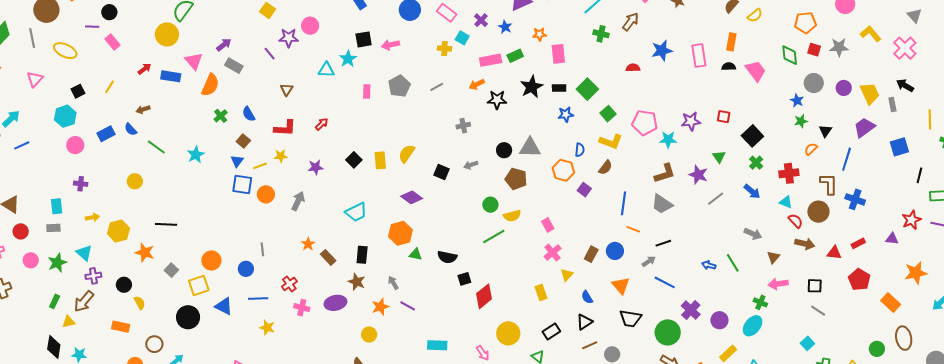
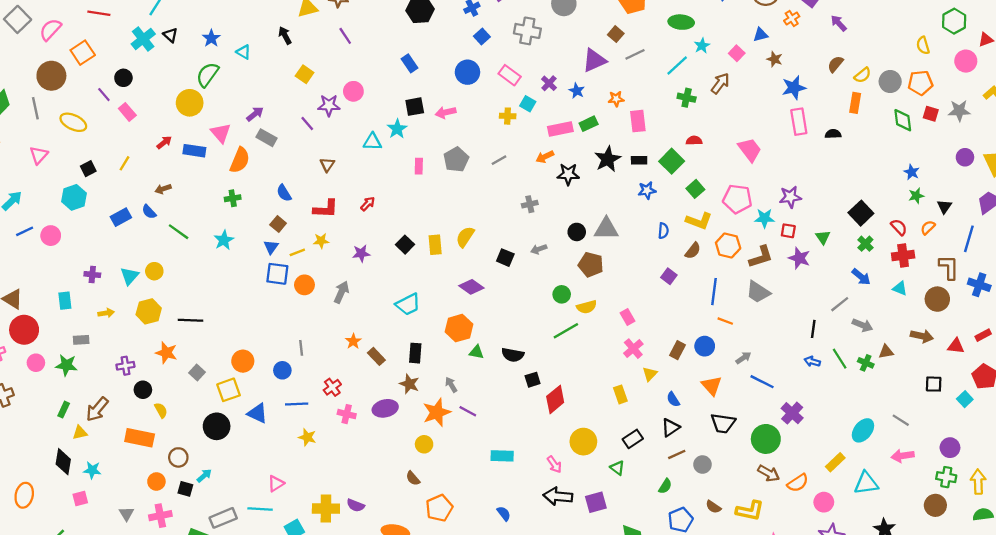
purple line: (92, 27) -> (104, 95), turned 48
orange rectangle: (731, 42) -> (855, 103), moved
blue star: (662, 51) -> (794, 88), moved
red semicircle: (633, 68) -> (694, 141), moved
pink trapezoid: (756, 71) -> (750, 150), moved
gray circle: (814, 83) -> (890, 82), moved
green cross: (221, 116) -> (233, 198), moved, turned 32
red square: (724, 117) -> (788, 231), moved
pink circle: (75, 145) -> (51, 236), moved
orange hexagon: (563, 170) -> (728, 245), moved
gray line: (716, 199) -> (840, 304), moved
red semicircle: (796, 221) -> (899, 227), moved
gray rectangle: (53, 228) -> (81, 340), moved
red circle: (21, 231) -> (24, 330), size x1.6
yellow hexagon: (118, 231) -> (149, 311), moved
black line: (663, 243) -> (813, 329), moved, turned -63
cyan triangle: (84, 253) -> (130, 276), moved, turned 30
brown triangle: (773, 257) -> (886, 352), turned 40
green star: (57, 263) -> (66, 365), turned 30
purple cross: (93, 276) -> (125, 366), moved
pink arrow: (778, 284) -> (903, 456), moved
green cross: (760, 302) -> (866, 363), moved
orange star: (380, 307) -> (437, 412), size x1.4
gray line: (818, 311) -> (901, 420), moved
purple circle: (719, 320) -> (950, 448), moved
orange rectangle: (121, 327) -> (140, 438), size x1.4
cyan square: (807, 343) -> (965, 399), moved

